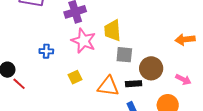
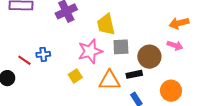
pink star: (83, 41) -> (90, 51), moved, turned -30
pink arrow: (183, 79) -> (175, 45), moved
red line: (19, 84) -> (24, 60), moved

